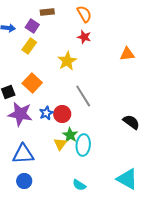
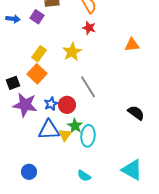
yellow rectangle: (29, 46) -> (39, 54), moved
blue triangle: (23, 154) -> (49, 130), moved

